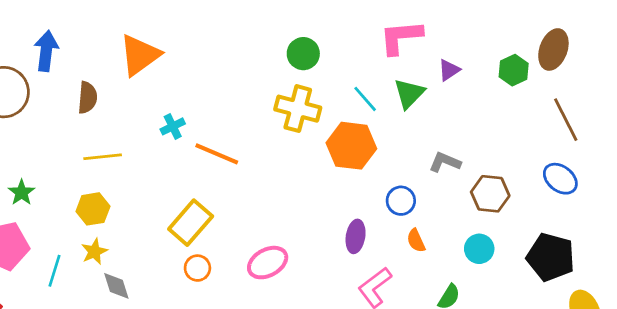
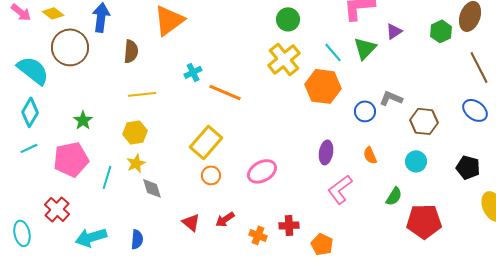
yellow cross: (298, 109) -> (284, 59), turned 36
blue circle: (401, 201) -> (365, 111), moved
black pentagon: (551, 257) -> (468, 167), size x0.7

